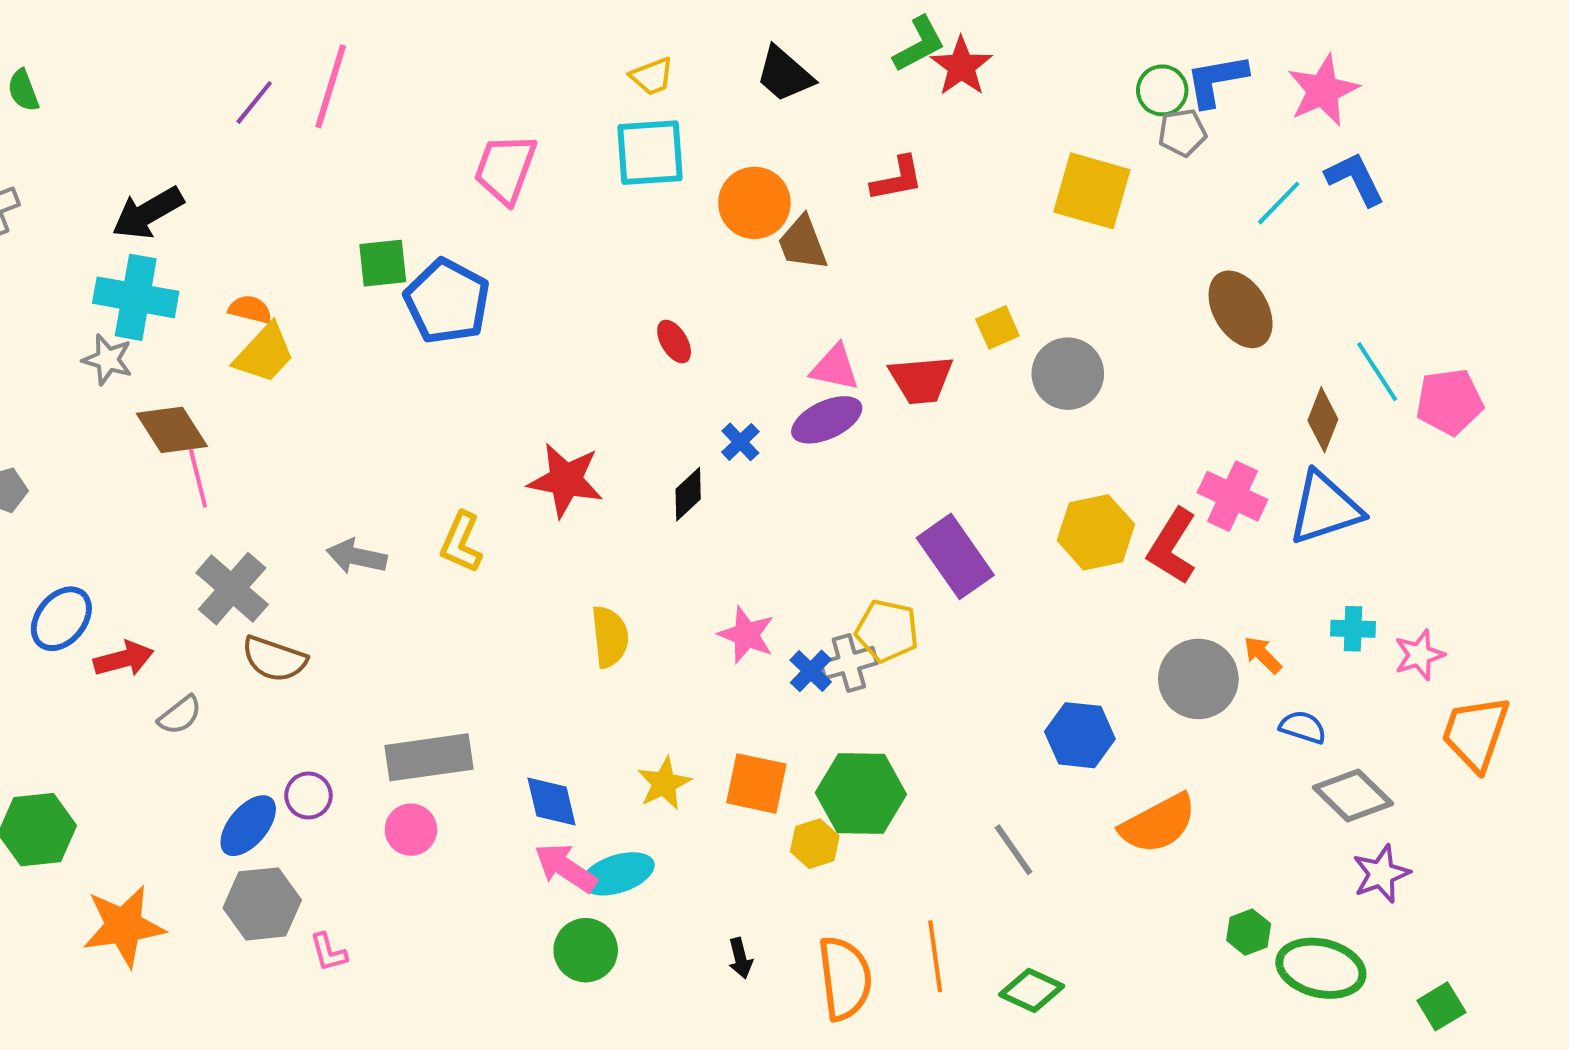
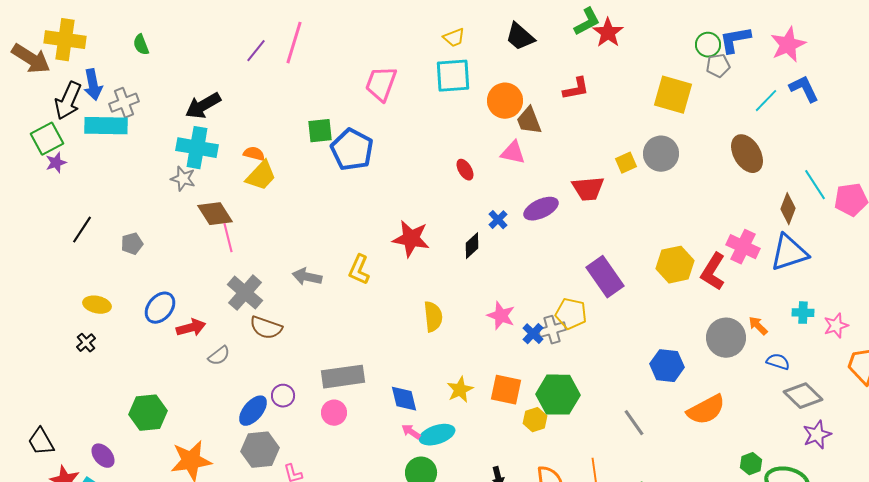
pink triangle: (835, 368) -> (513, 153), moved
gray circle: (1068, 374) -> (661, 154), moved
pink arrow: (566, 868) -> (411, 432), size x0.6

